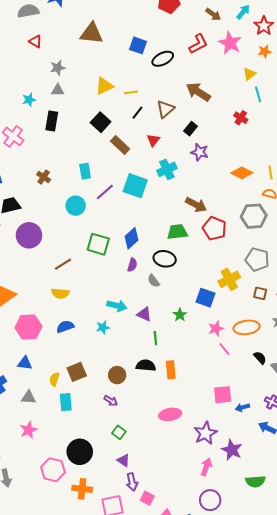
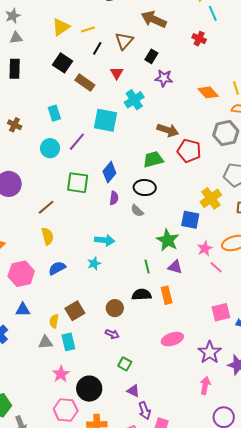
orange diamond: (242, 173) -> (208, 92), turned 30
purple line: (105, 192) -> (77, 142), moved
yellow semicircle: (60, 293) -> (48, 236), turned -102
purple triangle: (144, 314) -> (175, 267), moved
green star: (180, 315) -> (168, 240), size x1.6
gray triangle: (29, 397) -> (45, 342), moved
pink star: (29, 430) -> (61, 374), moved
pink arrow: (206, 467) -> (205, 386), moved

